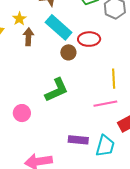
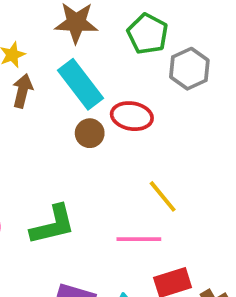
yellow line: (114, 79) -> (163, 196), turned -48
green L-shape: (57, 90) -> (53, 225), moved

